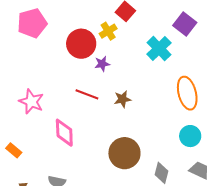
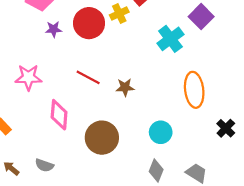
purple star: (102, 64) -> (54, 29), moved
pink star: (31, 102) -> (28, 77), turned -30
cyan circle: (190, 136) -> (161, 132), moved
brown circle: (124, 153) -> (102, 138), moved

